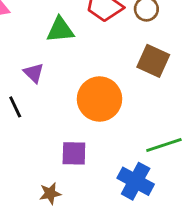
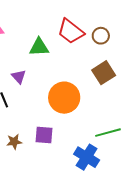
brown square: (153, 61) -> (104, 73), turned 30
brown star: (50, 193) -> (14, 142), moved

